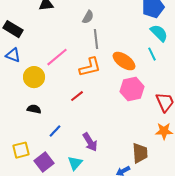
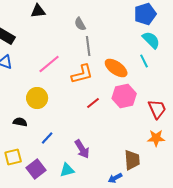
gray semicircle: (88, 17) -> (80, 24), turned 120
yellow circle: (34, 77) -> (37, 98), moved
red line: (77, 96) -> (93, 103), moved
black semicircle: (34, 109) -> (20, 122), moved
cyan triangle: (75, 163) -> (67, 170), turned 35

